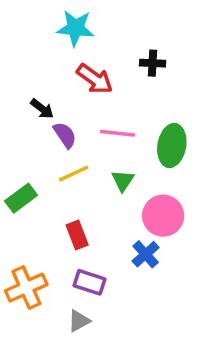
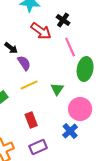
black cross: (153, 63) -> (63, 20), moved, turned 32
pink line: (117, 133) -> (70, 47), moved, turned 60
purple rectangle: (89, 282) -> (38, 147), turned -42

